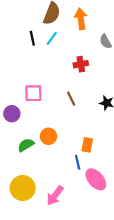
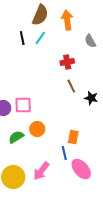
pink square: (33, 93) -> (23, 105), moved
brown line: (71, 99) -> (71, 86), moved
pink arrow: (55, 196) -> (41, 171), moved

